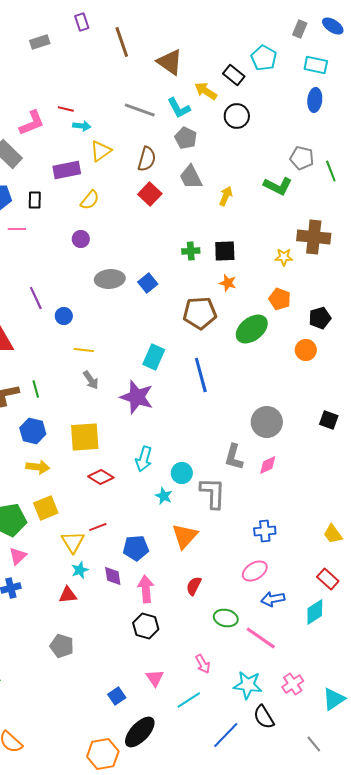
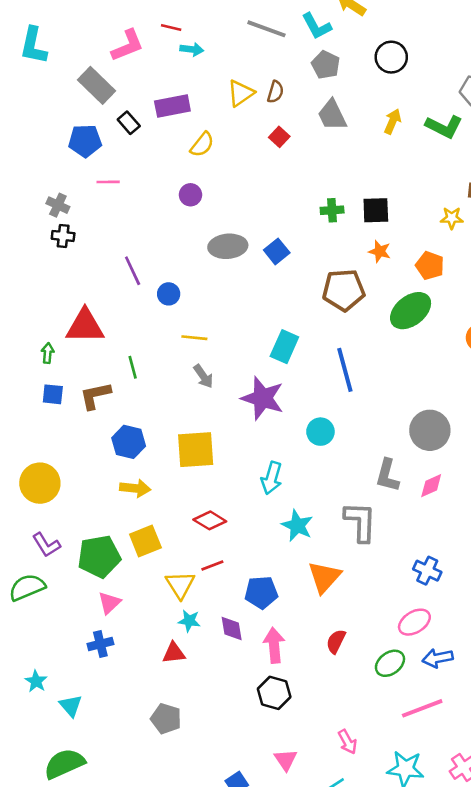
black circle: (237, 116) -> (391, 57), moved
yellow triangle: (101, 151) -> (241, 93), moved
brown semicircle: (147, 159) -> (275, 92), size x0.7
red square: (150, 194) -> (279, 137), size x0.7
yellow arrow: (226, 196) -> (393, 121), moved
black rectangle: (35, 200) -> (129, 123), moved, turned -42
orange pentagon: (280, 299) -> (430, 266), moved
green line: (36, 389) -> (133, 367), moved
cyan circle: (182, 473) -> (320, 432), moved
red diamond: (101, 477) -> (210, 520), moved
cyan star: (164, 496) -> (297, 526), size x1.4
blue cross: (265, 531) -> (427, 571), turned 30
cyan star: (80, 570) -> (189, 621), turned 30
green ellipse: (226, 618) -> (390, 663), moved, turned -50
pink line: (261, 638) -> (422, 708), turned -56

